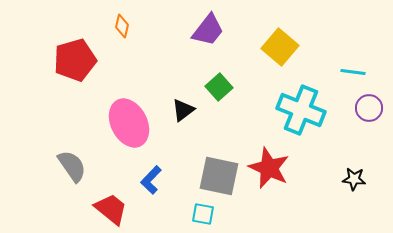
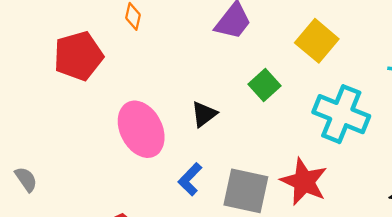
green square: (219, 87) -> (264, 85), moved
gray semicircle: (72, 166) -> (26, 179), moved, size x0.7
blue L-shape: (151, 180) -> (190, 179), moved

